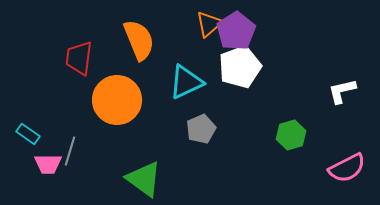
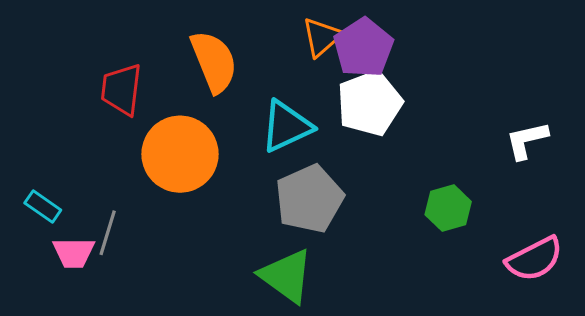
gray pentagon: (201, 129) -> (309, 199), size x1.5
green triangle: (144, 179) -> (286, 276), moved

